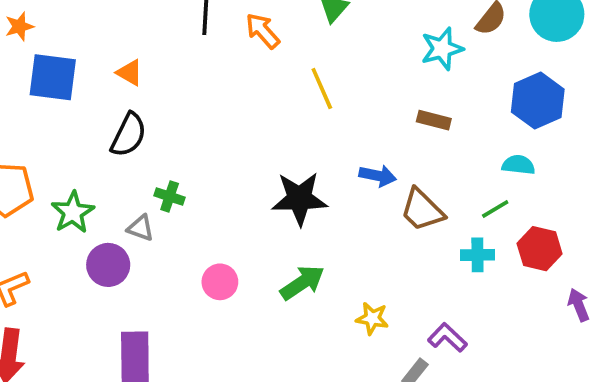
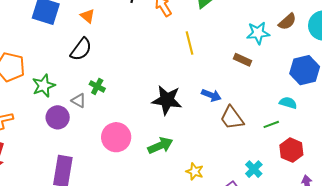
brown rectangle: (434, 120) -> (242, 60), moved
cyan cross: (477, 255) -> (254, 169), moved, turned 36
pink circle: (220, 282) -> (116, 137), size x1.5

